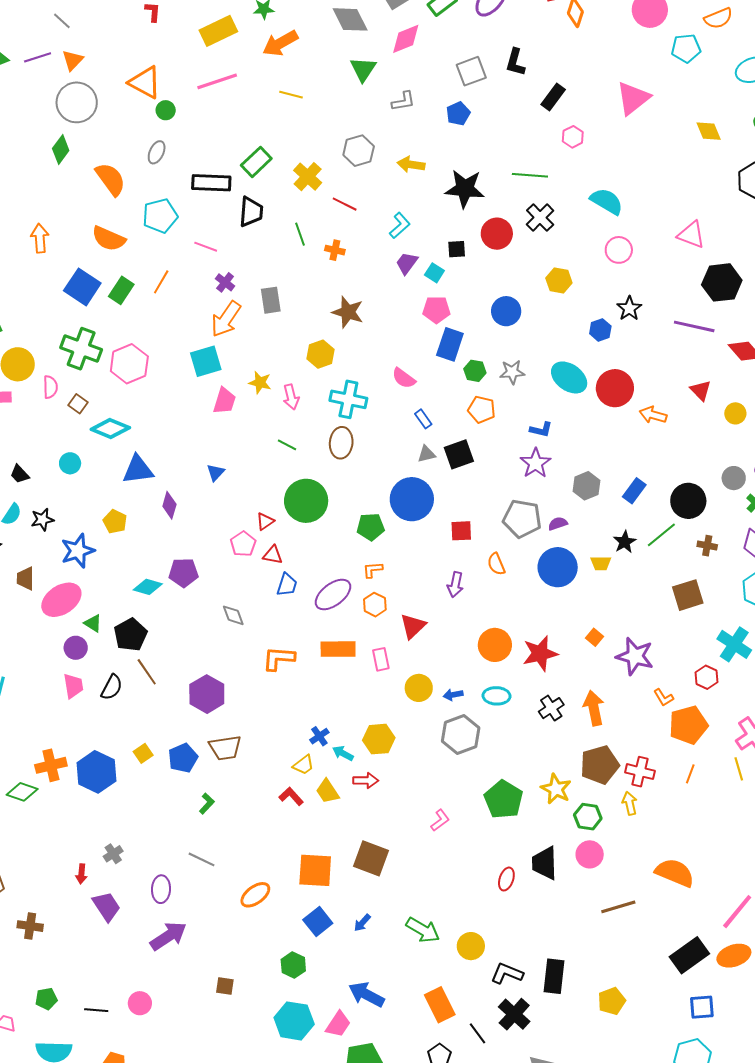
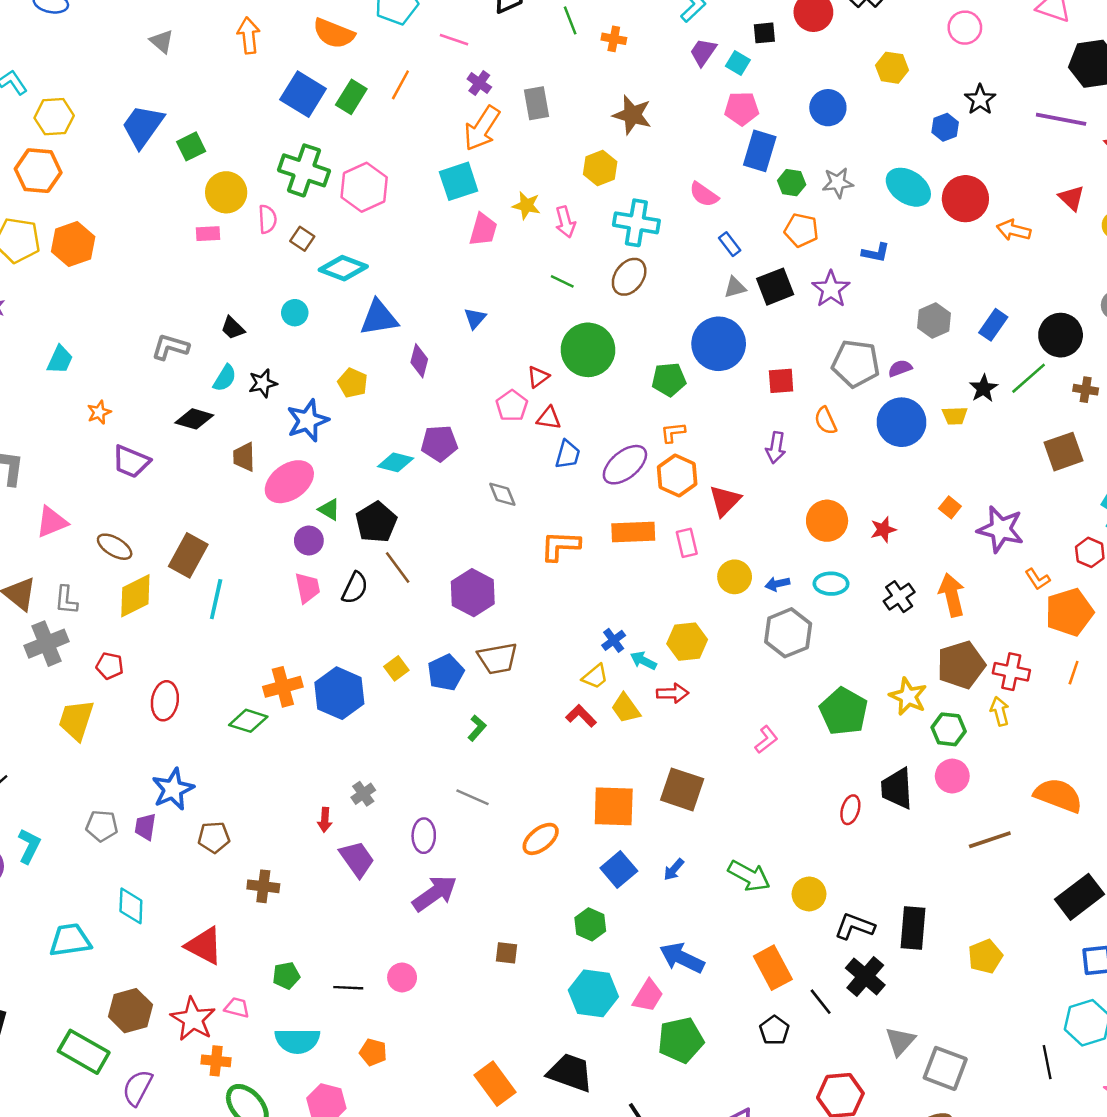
brown ellipse: (341, 443) -> (629, 277), turned 32
purple star: (535, 463) -> (831, 289), moved
orange hexagon: (375, 605) -> (677, 475), size x1.4
red star: (540, 653) -> (883, 530), size x0.6

